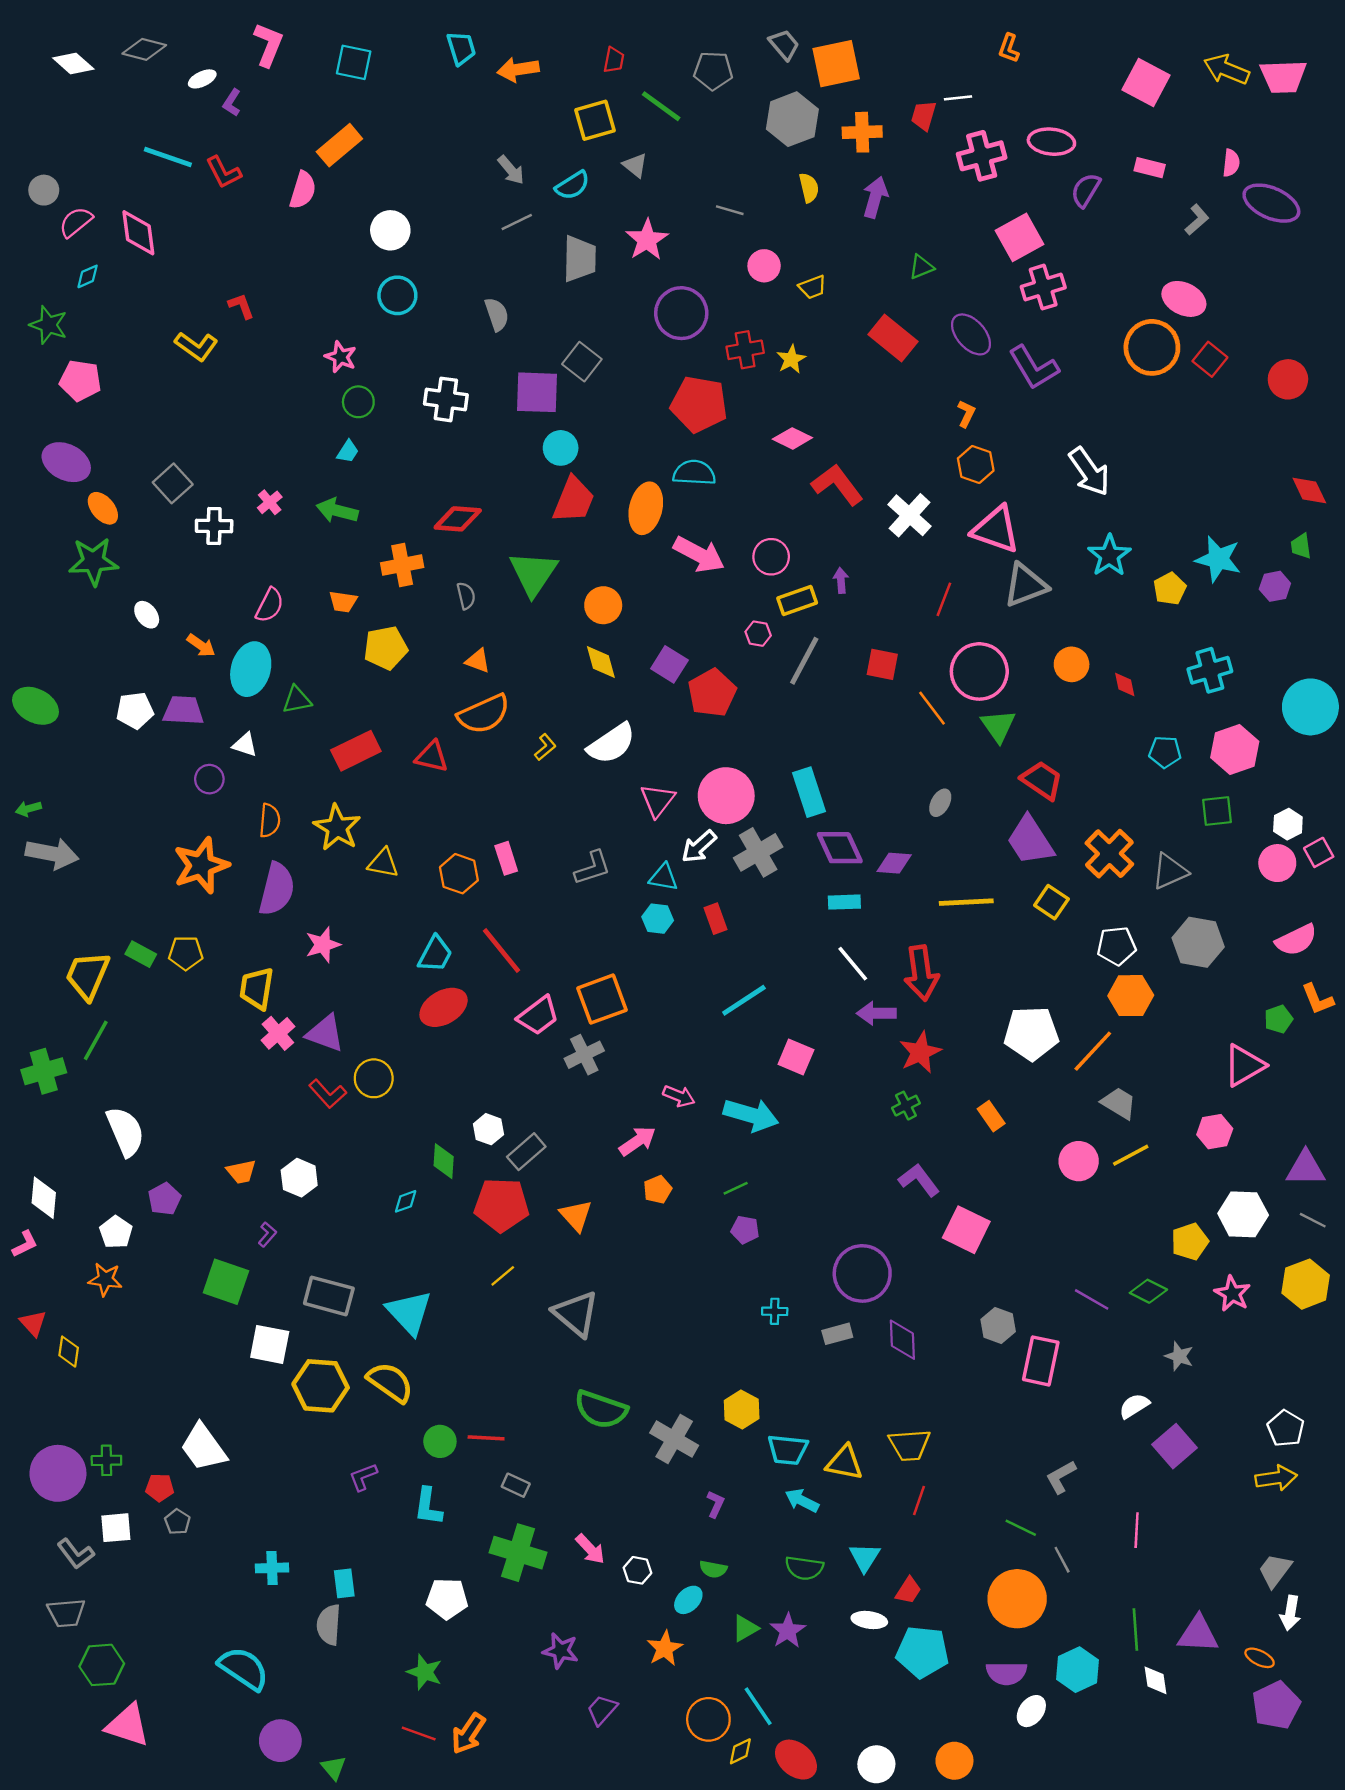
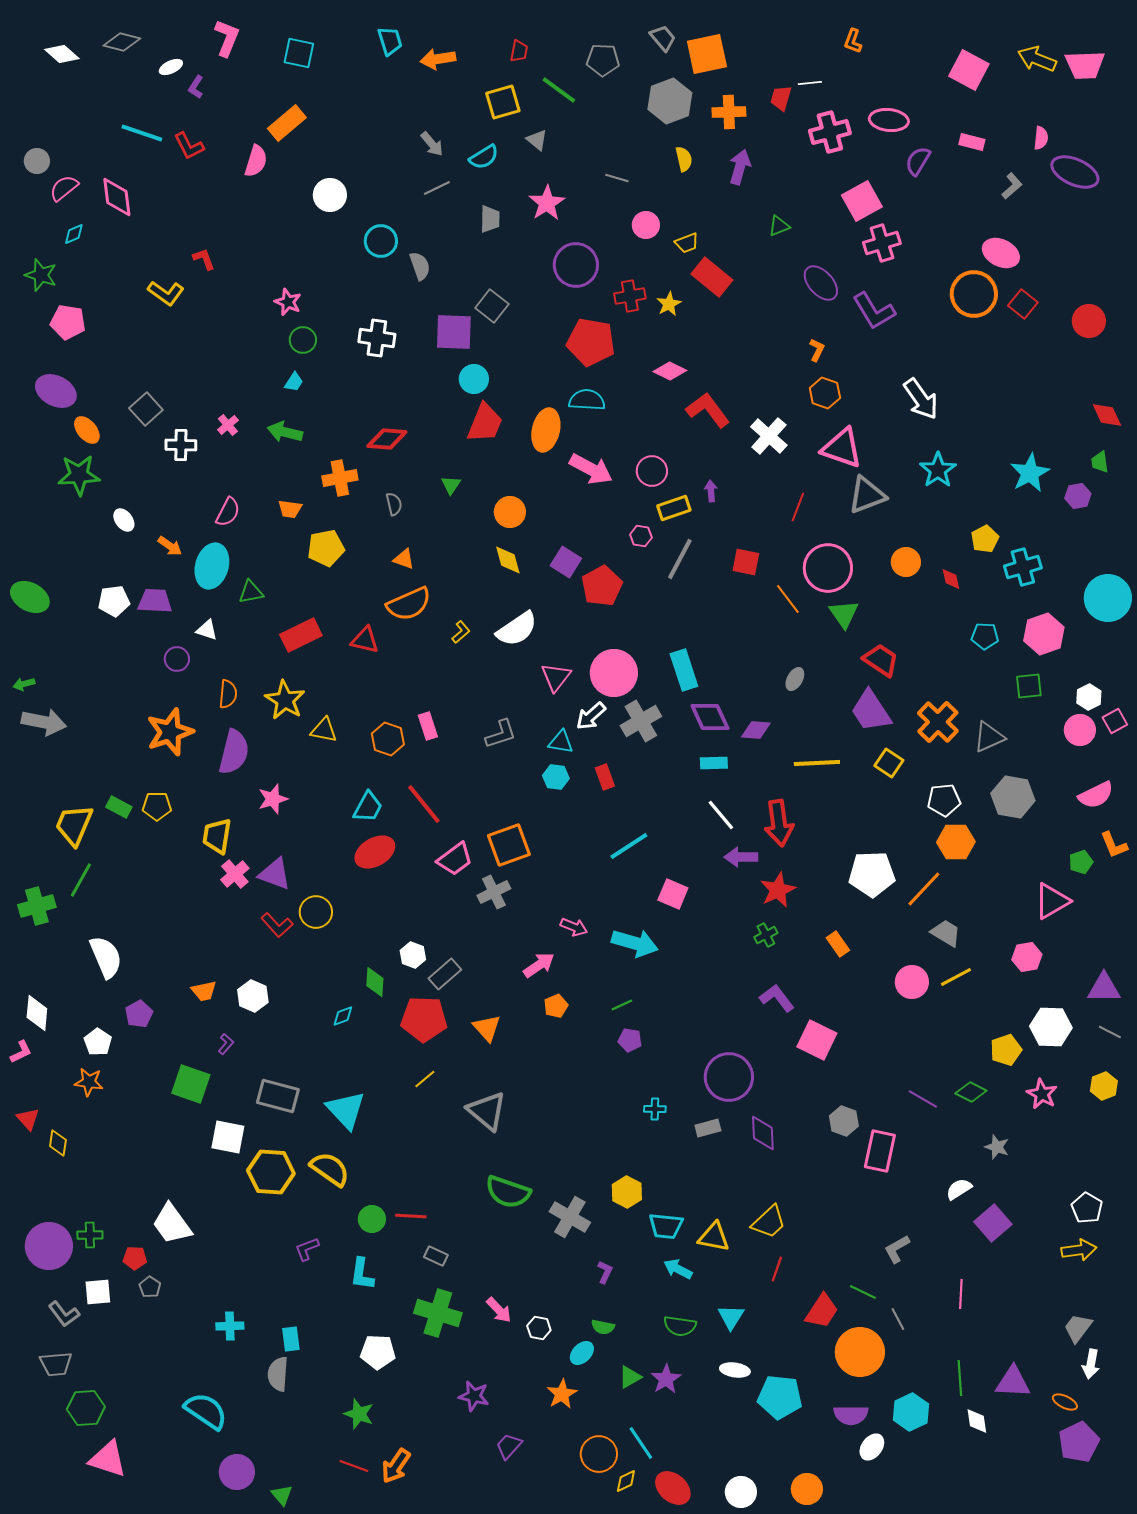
gray trapezoid: (580, 259) -> (490, 219), size x0.7
cyan circle: (397, 295) -> (381, 241), moved
red rectangle: (893, 338) -> (712, 277), moved
cyan star: (1218, 559) -> (1030, 473), turned 30
green triangle: (533, 573) -> (451, 485), size x0.5
yellow pentagon: (1170, 589) -> (985, 539), moved
yellow hexagon: (1306, 1284) -> (1104, 1086), size x0.7
yellow trapezoid: (910, 1445) -> (769, 1222), turned -39
red trapezoid: (908, 1590) -> (822, 1311), moved, size x1.5

